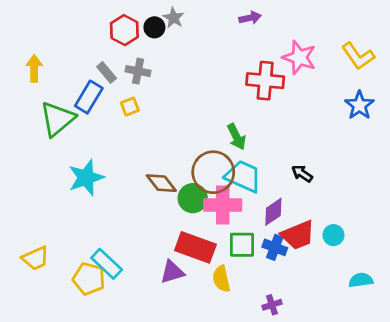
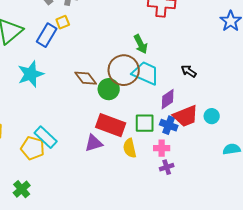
blue rectangle: (89, 97) -> (47, 35), moved
pink cross: (223, 205) -> (162, 148), moved, size x0.6

